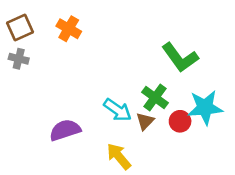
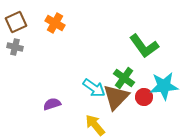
brown triangle: (145, 121) -> (116, 97), size x1.8
purple semicircle: (65, 130) -> (52, 104), size x0.7

